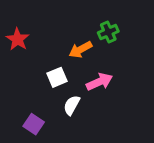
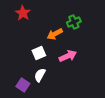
red star: (18, 39) -> (23, 13), moved
white semicircle: (72, 105) -> (40, 75), moved

